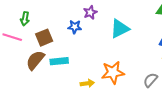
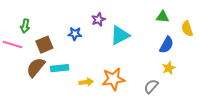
purple star: (90, 12) -> (98, 20), moved
yellow arrow: (87, 83) -> (86, 82), moved

